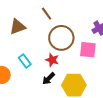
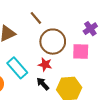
cyan rectangle: (25, 61) -> (17, 68), size x1.5
black arrow: (49, 79) -> (43, 84), turned 96

